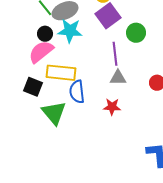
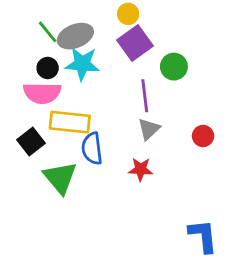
pink semicircle: (41, 52) -> (42, 93), turned -140
gray triangle: (118, 78) -> (149, 129), turned -42
black square: (33, 87) -> (31, 142), turned 30

